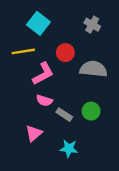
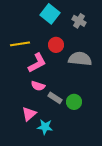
cyan square: (38, 23) -> (50, 14), moved
green circle: (91, 111) -> (74, 102), moved
cyan star: (69, 148) -> (45, 127), moved

